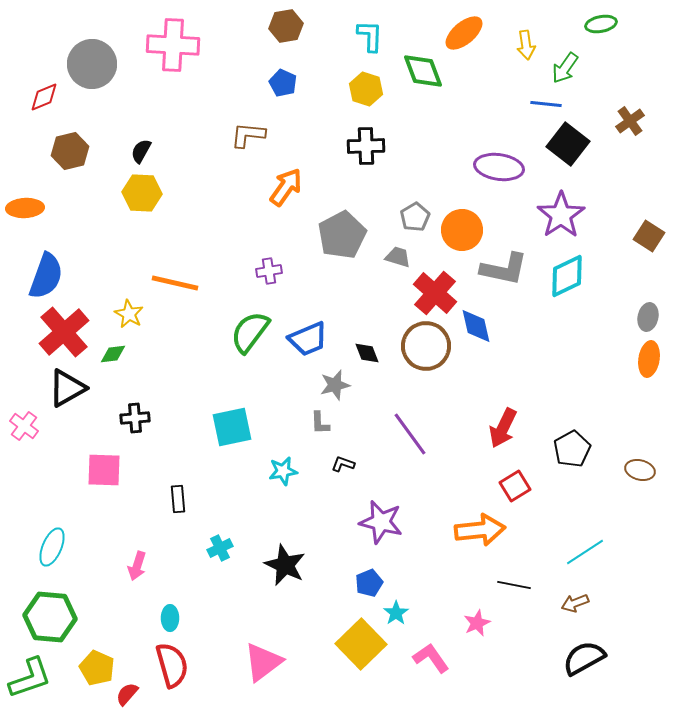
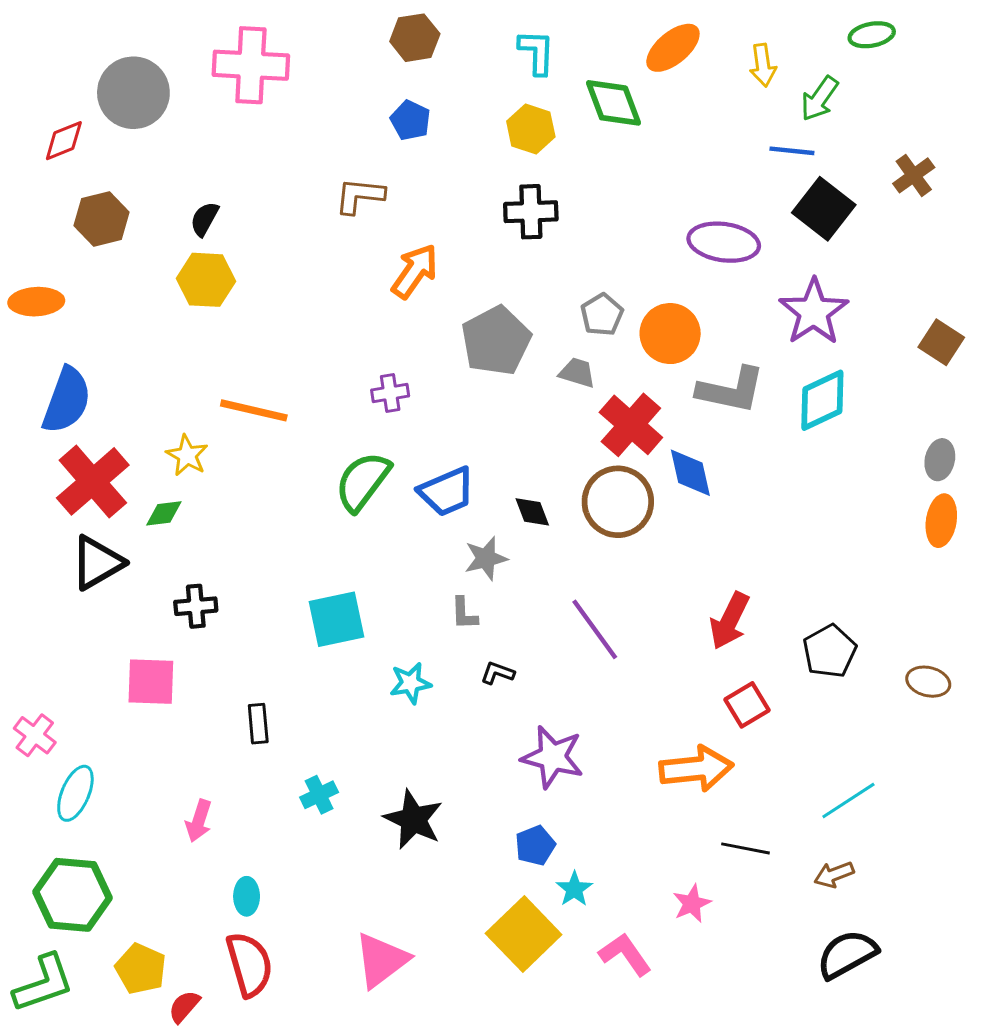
pink cross: (24, 426) -> (35, 735), moved

